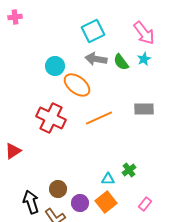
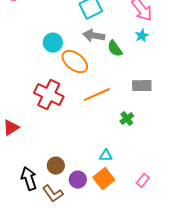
green semicircle: (121, 62) -> (115, 49), moved
green cross: (129, 170) -> (127, 119), moved

